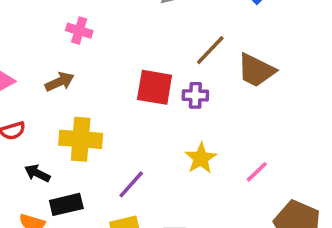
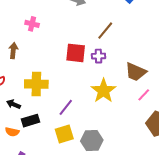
brown trapezoid: (256, 70) -> (136, 72), moved
brown arrow: (60, 82) -> (13, 50), moved, turned -56
yellow star: (201, 158) -> (103, 91), size x1.4
pink line: (257, 172) -> (144, 95), moved

